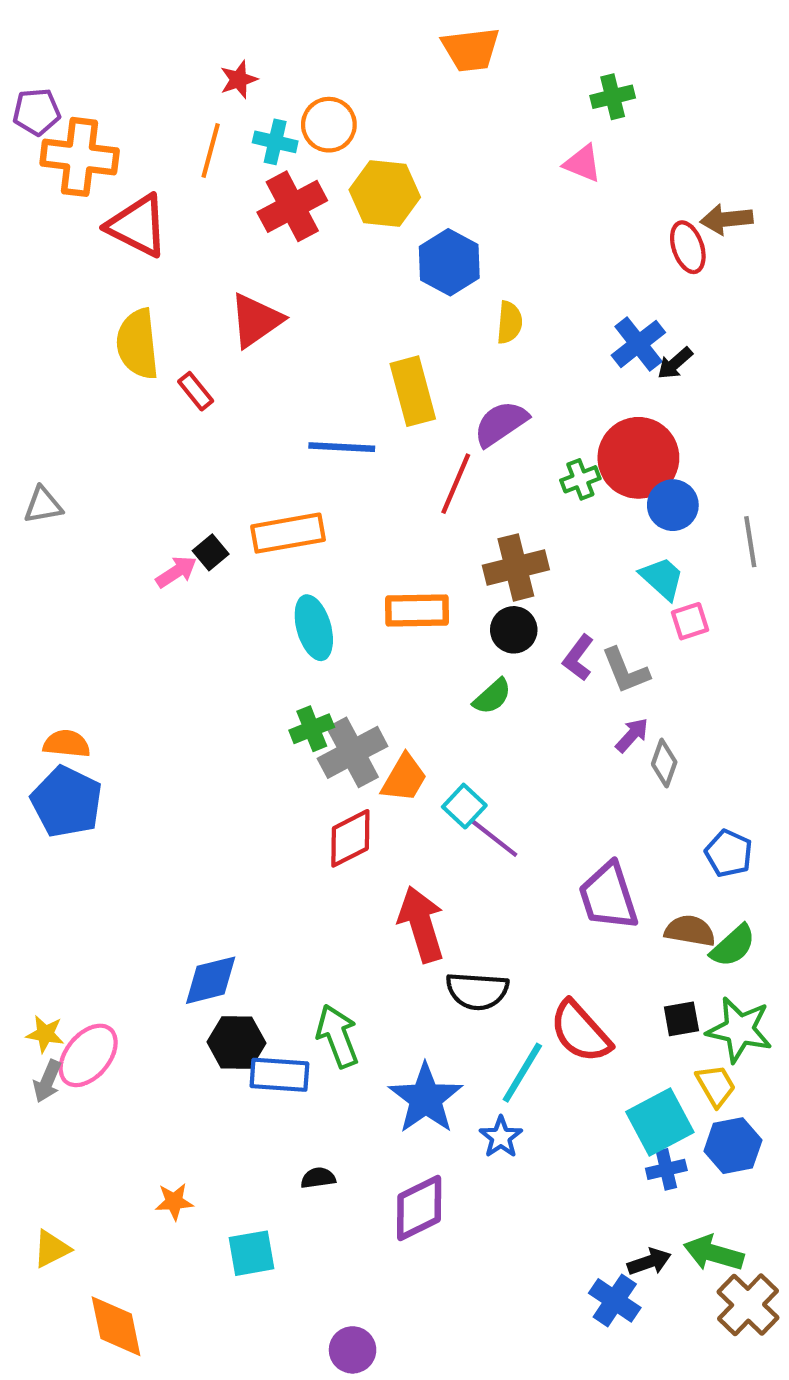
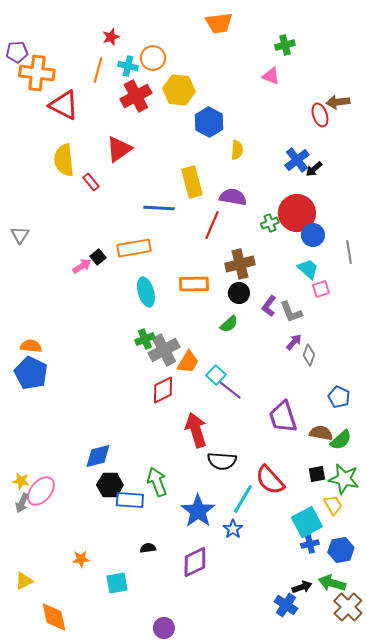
purple semicircle: (501, 423) -> (233, 197), turned 44
gray triangle: (43, 505) -> (20, 235), turned -48
blue hexagon: (733, 1146) -> (341, 550), moved

